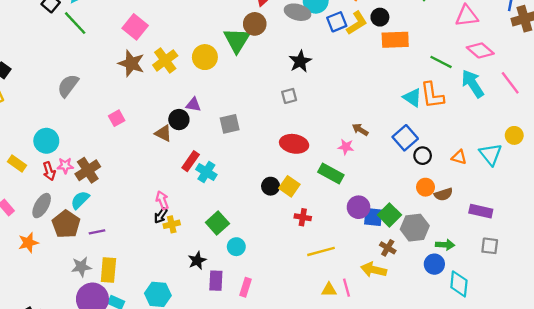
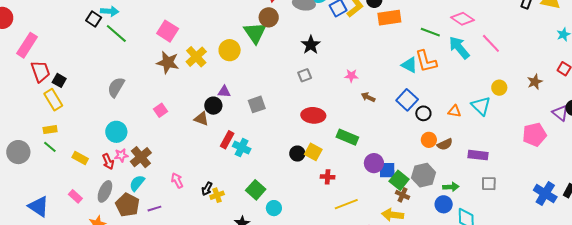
cyan circle: (46, 141) -> (116, 132), moved
pink star: (346, 147) -> (351, 76), moved
pink arrow: (162, 200) -> (177, 180), moved
green square: (389, 215) -> (399, 180), moved

